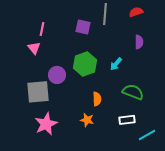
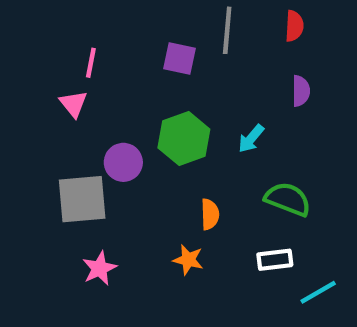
red semicircle: (136, 12) -> (294, 26), turned 112
pink star: (46, 124) -> (99, 268), size x0.7

